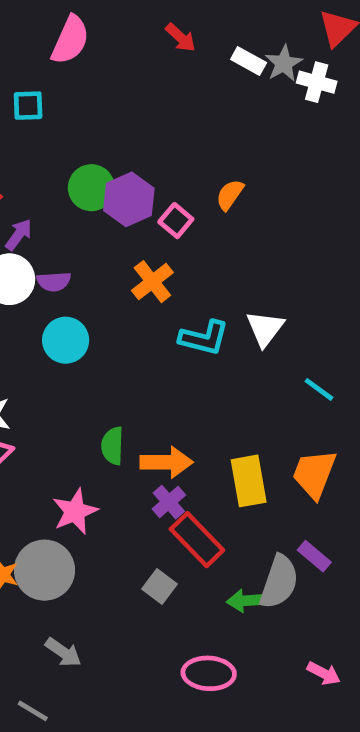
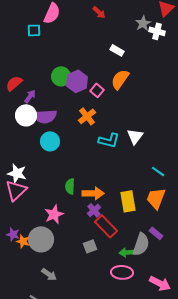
white rectangle: (249, 61) -> (117, 50), moved
cyan square: (28, 106) -> (34, 30), moved
orange semicircle: (230, 195) -> (120, 79), size x1.5
purple semicircle: (54, 282) -> (45, 116), size x1.6
cyan line: (319, 389) -> (158, 171), moved
gray square: (159, 587) -> (90, 246), turned 32
pink ellipse: (209, 673) -> (122, 272), moved
pink arrow: (324, 673) -> (160, 283), size x1.5

